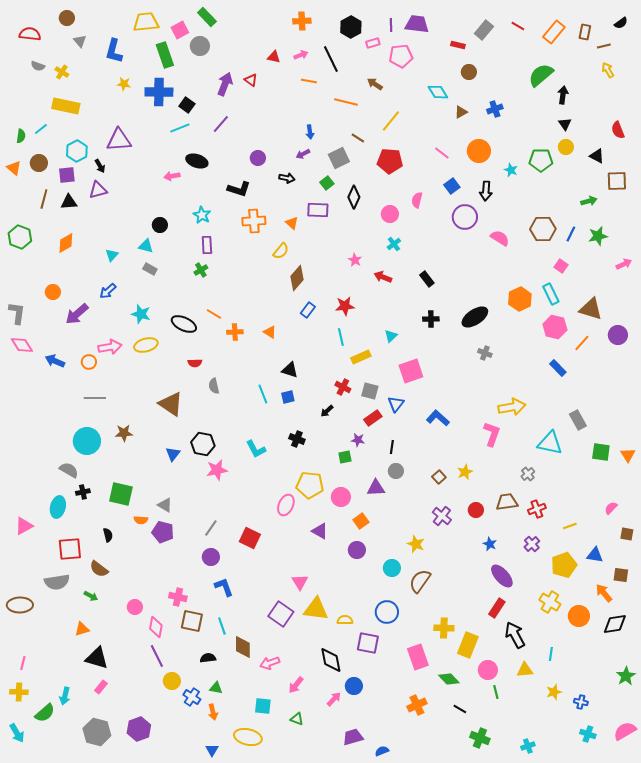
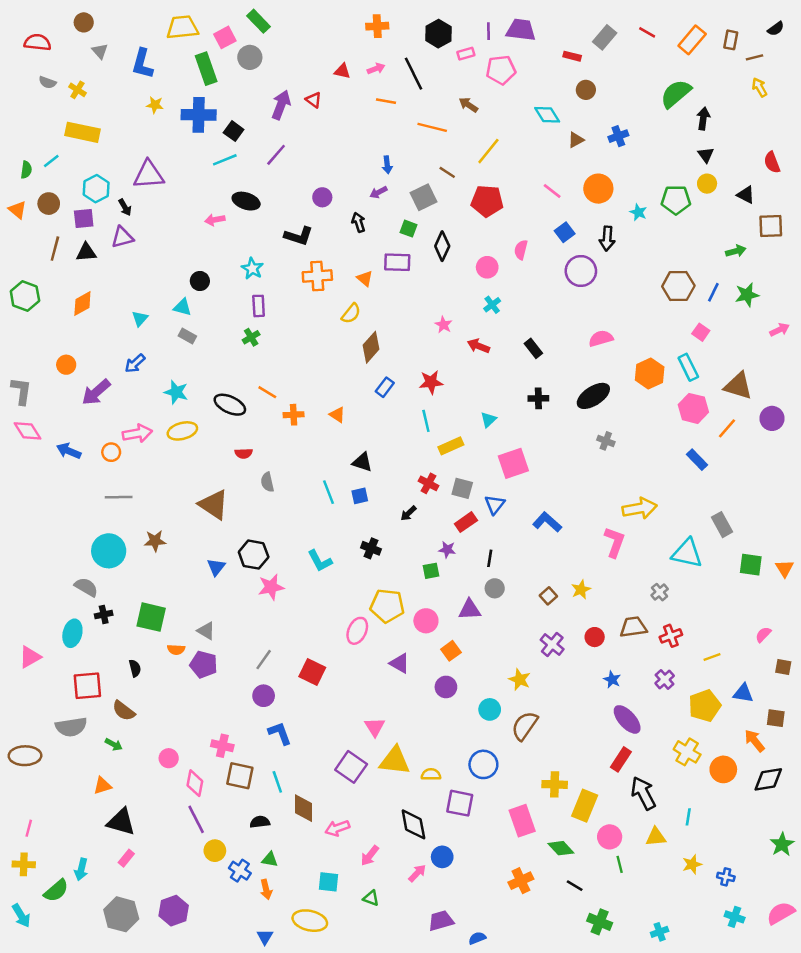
black arrow: (287, 178) -> (359, 222), turned -119
green square: (327, 183) -> (408, 229), turned -32
pink semicircle: (500, 238) -> (601, 338), moved, turned -48

